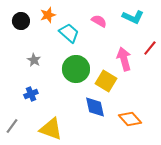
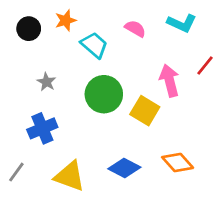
blue cross: (31, 94) -> (42, 128), size x1.5
blue diamond: (95, 107) -> (124, 168), moved, turned -50

